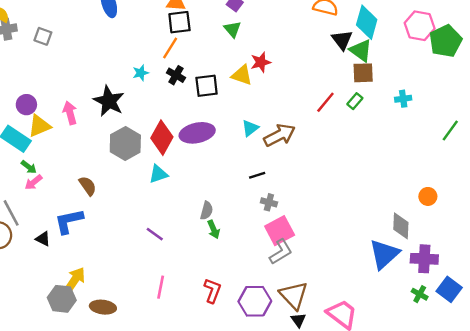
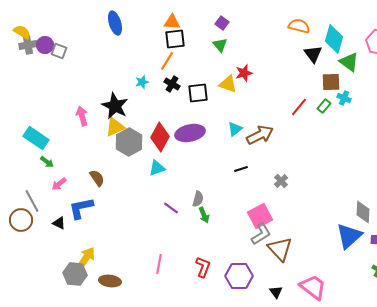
green triangle: (361, 50) -> (349, 62), moved
cyan cross: (403, 99) -> (344, 98), moved, turned 32
purple circle: (26, 105) -> (45, 45), moved
yellow triangle: (39, 126) -> (115, 127), moved
pink arrow: (33, 182) -> (59, 184), moved
gray cross: (269, 202) -> (281, 181), moved, turned 32
purple line: (155, 234) -> (171, 208), moved
brown triangle: (294, 295) -> (280, 249), moved

